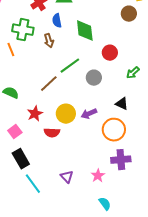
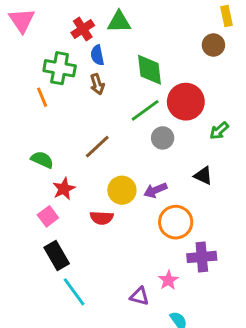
blue semicircle: (57, 21) -> (97, 55), moved
red circle: (110, 53) -> (186, 102), size x1.6
green line: (70, 66) -> (145, 110), moved
red star: (35, 114) -> (64, 189), moved
orange circle: (114, 130) -> (176, 222), moved
purple triangle: (67, 177) -> (139, 296), moved, turned -32

